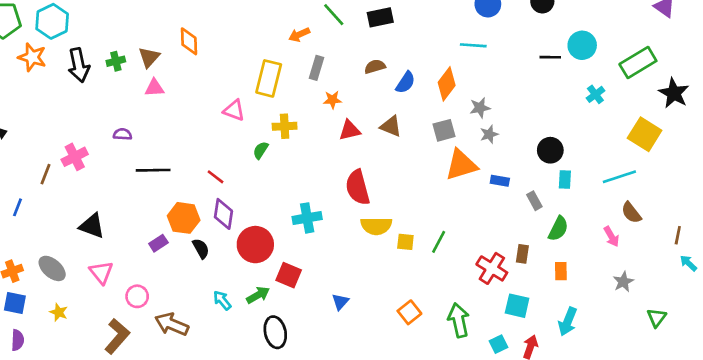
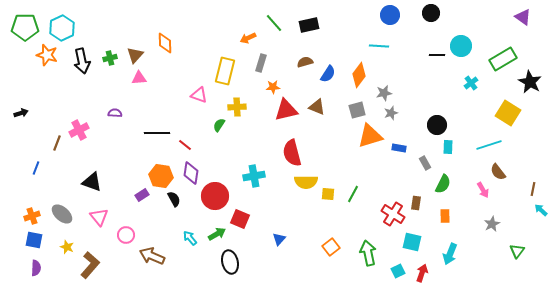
red triangle: (350, 130) -> (286, 110), size x1.4
black line: (153, 170) -> (157, 133), moved
brown L-shape: (117, 336) -> (90, 265), moved

